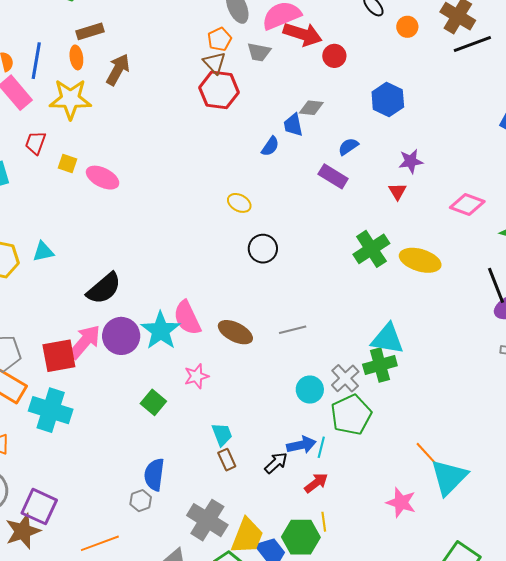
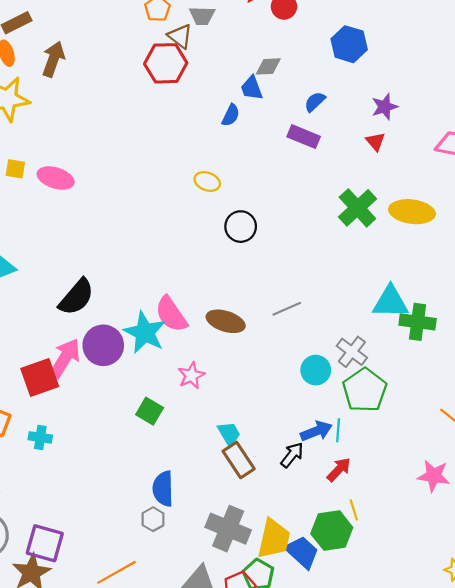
brown triangle: (214, 63) -> (180, 36), moved
green cross: (380, 365) -> (418, 322), moved, turned 32
cyan cross: (51, 410) -> (40, 437), size x0.5
brown rectangle: (227, 460) -> (239, 460), size x1.5

